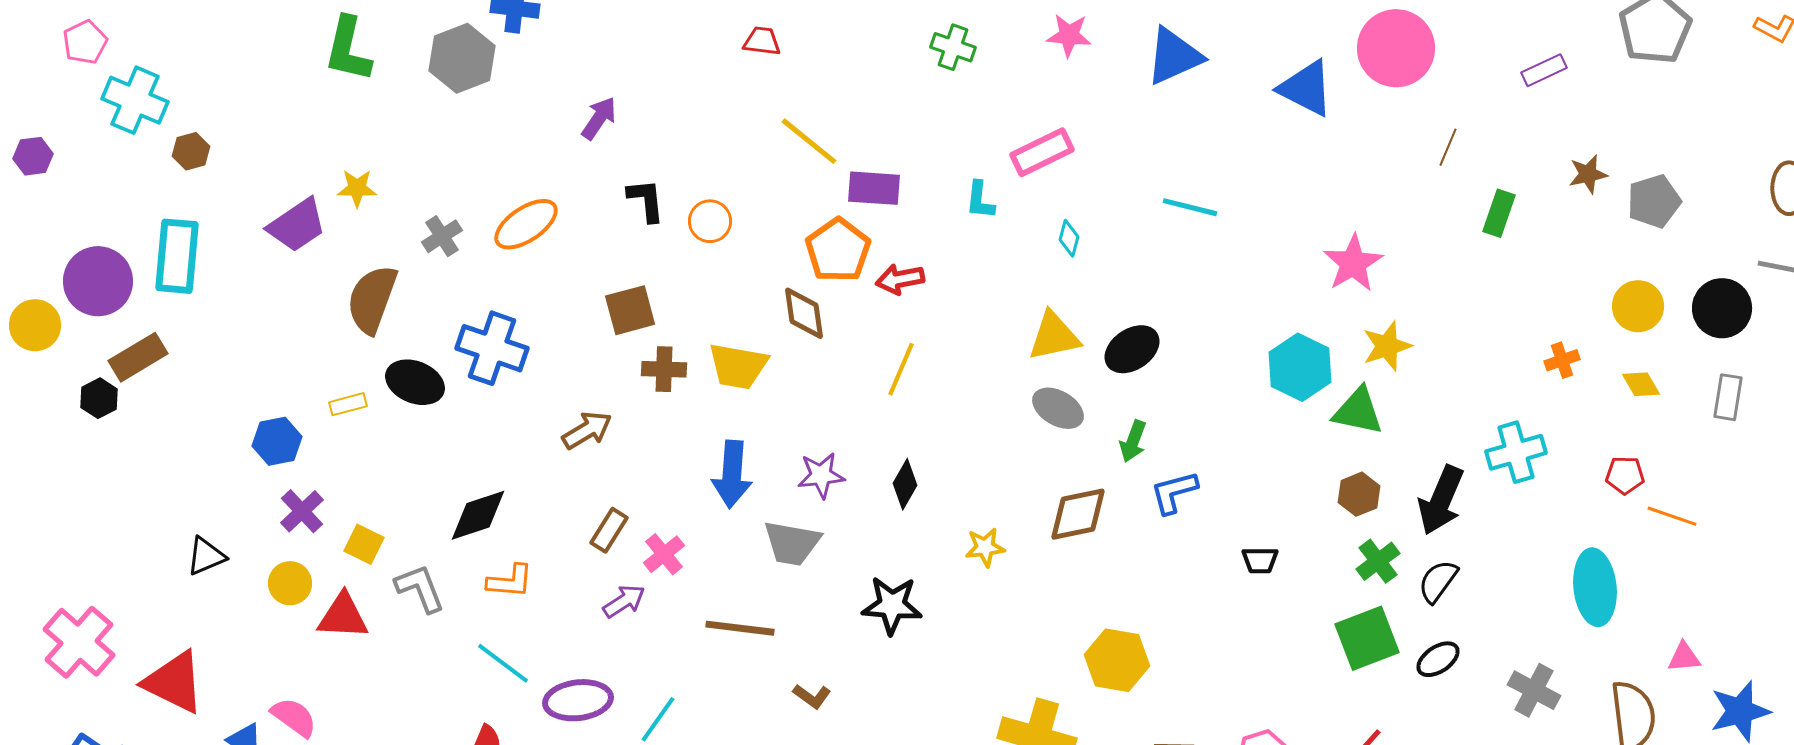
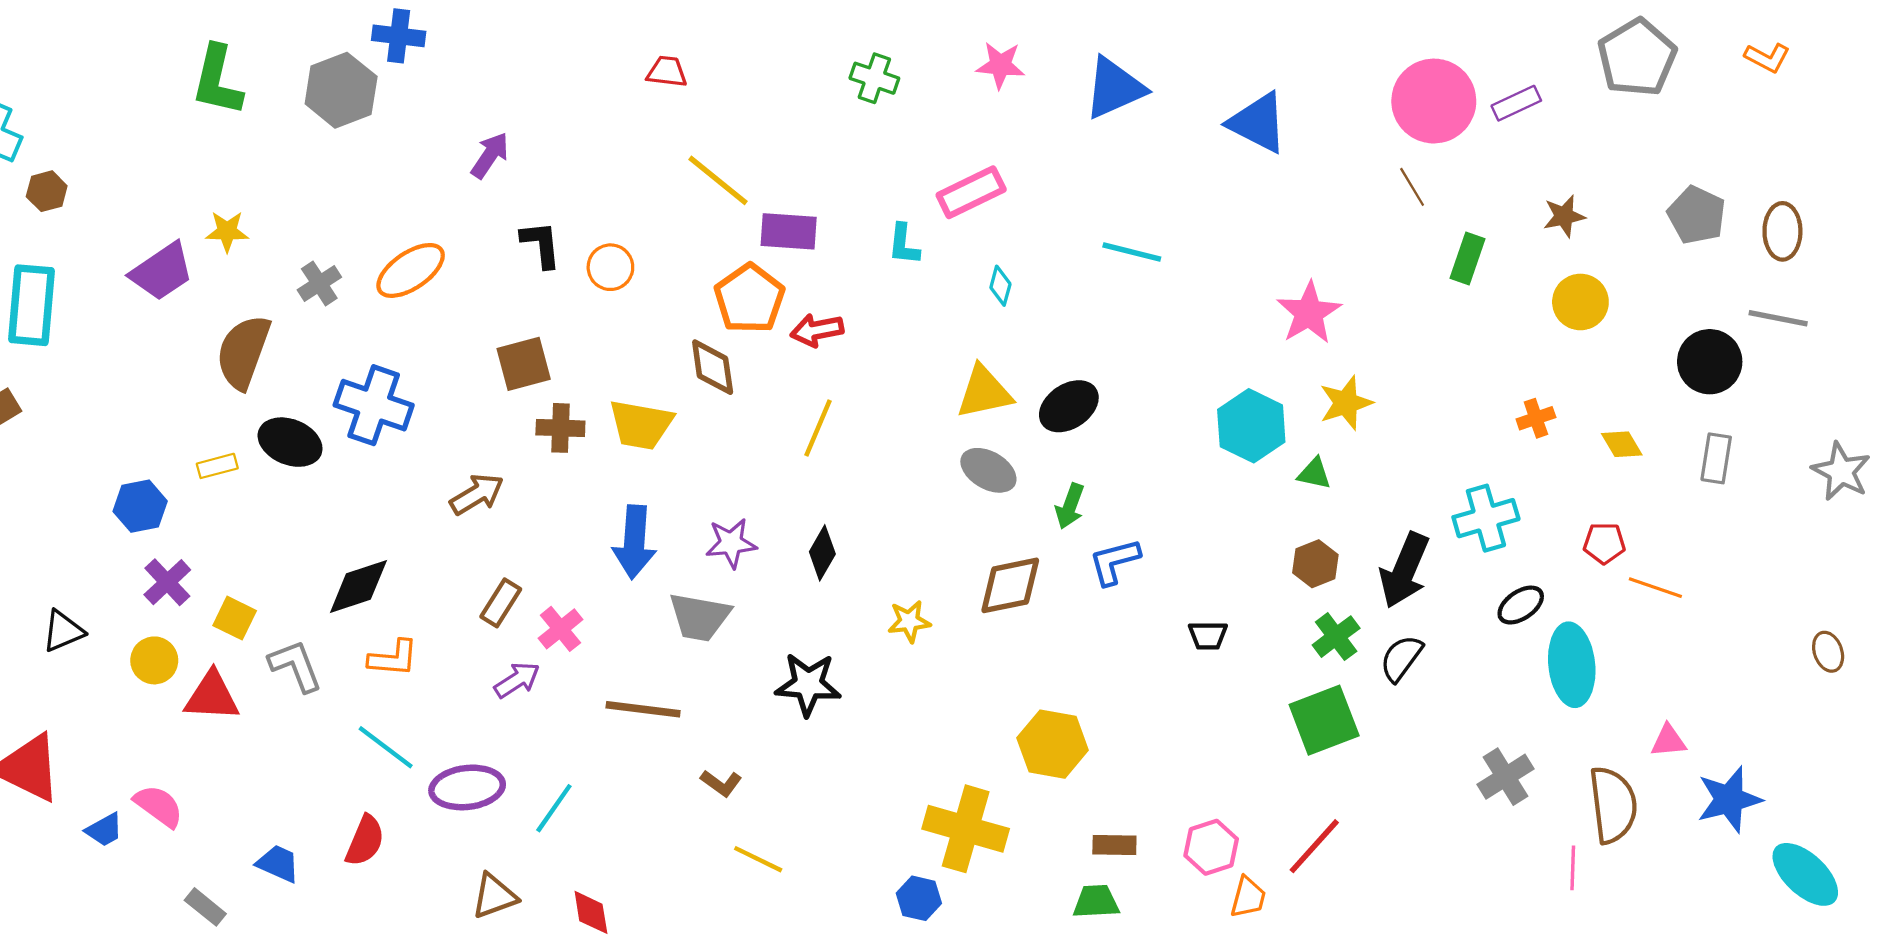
pink circle: (1396, 48) -> (1434, 101), moved
brown line: (1448, 147) -> (1412, 187), turned -54
gray pentagon: (1654, 201) -> (1697, 215), moved, turned -30
yellow circle: (1638, 306) -> (1580, 302), moved
green triangle: (1358, 411) -> (1314, 474), size x0.6
black ellipse: (1438, 659) -> (1521, 605), moved
gray cross: (1534, 690) -> (1505, 777), turned 30

